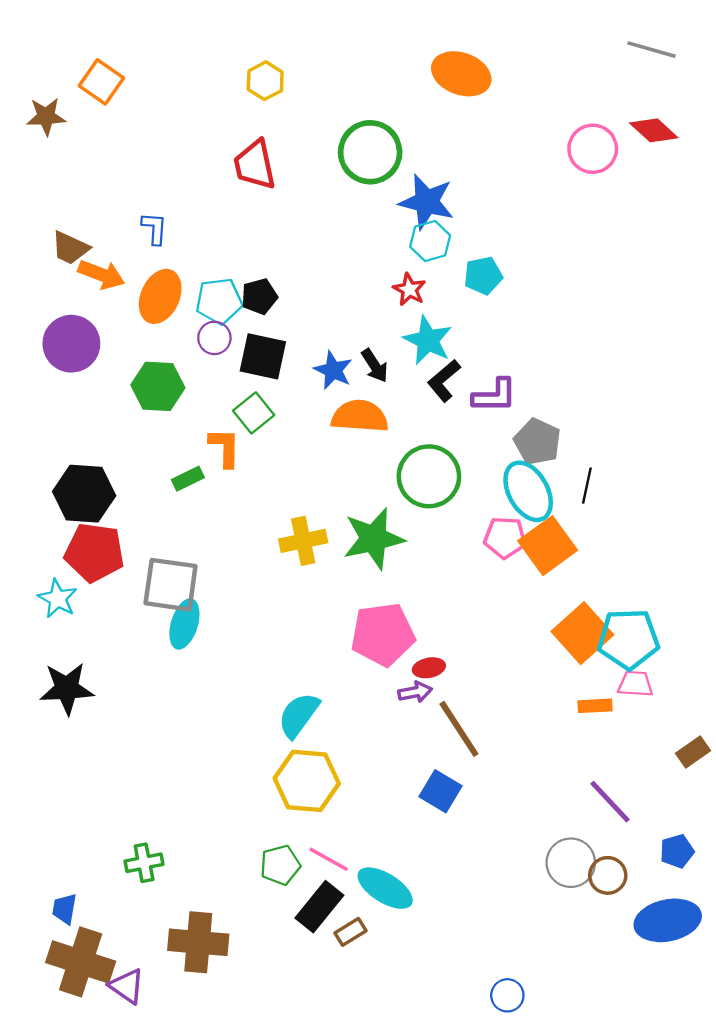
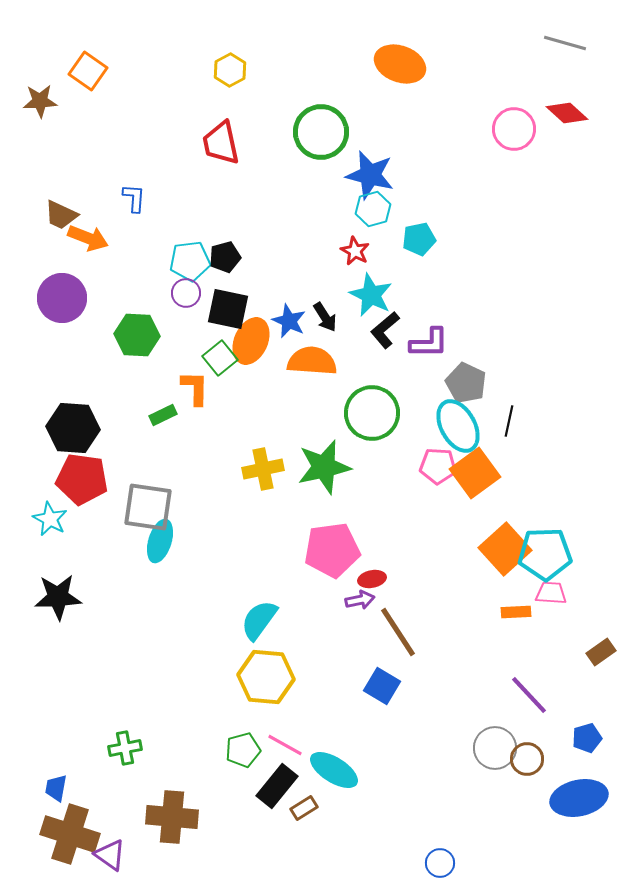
orange ellipse: (160, 296) -> (251, 341), moved

